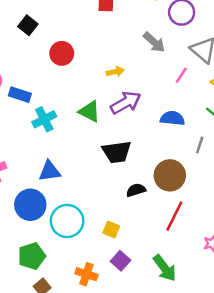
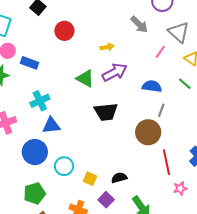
cyan cross: (44, 119) -> (40, 101), moved
gray line: (200, 145) -> (161, 110), moved
black semicircle: (136, 190) -> (119, 178), moved
red line: (174, 216) -> (166, 162), moved, turned -40
cyan circle: (67, 221) -> (64, 166), size x0.7
yellow square: (111, 230) -> (90, 179), moved

